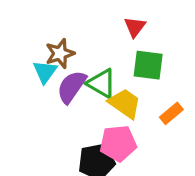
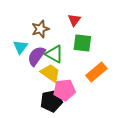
brown star: (60, 53) -> (40, 29), moved
yellow trapezoid: (125, 103) -> (50, 73), moved
orange rectangle: (171, 113) -> (96, 72), size x1.5

